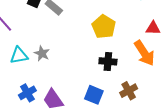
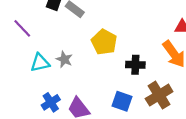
yellow pentagon: (104, 27) -> (104, 42), moved
brown cross: (129, 91) -> (159, 95), size x1.4

